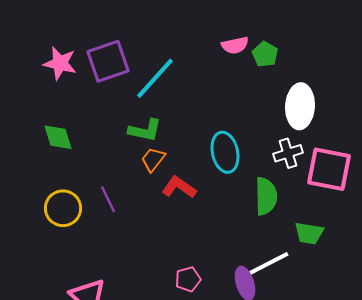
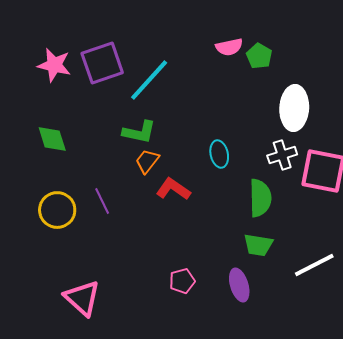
cyan ellipse: (225, 152) -> (219, 154), size x0.7
green trapezoid: (309, 233) -> (258, 245), moved
white line: (269, 263) -> (314, 265), moved

